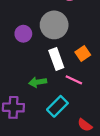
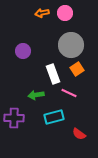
gray circle: (54, 25) -> (71, 45), moved
cyan rectangle: (57, 106) -> (54, 117), turned 30

